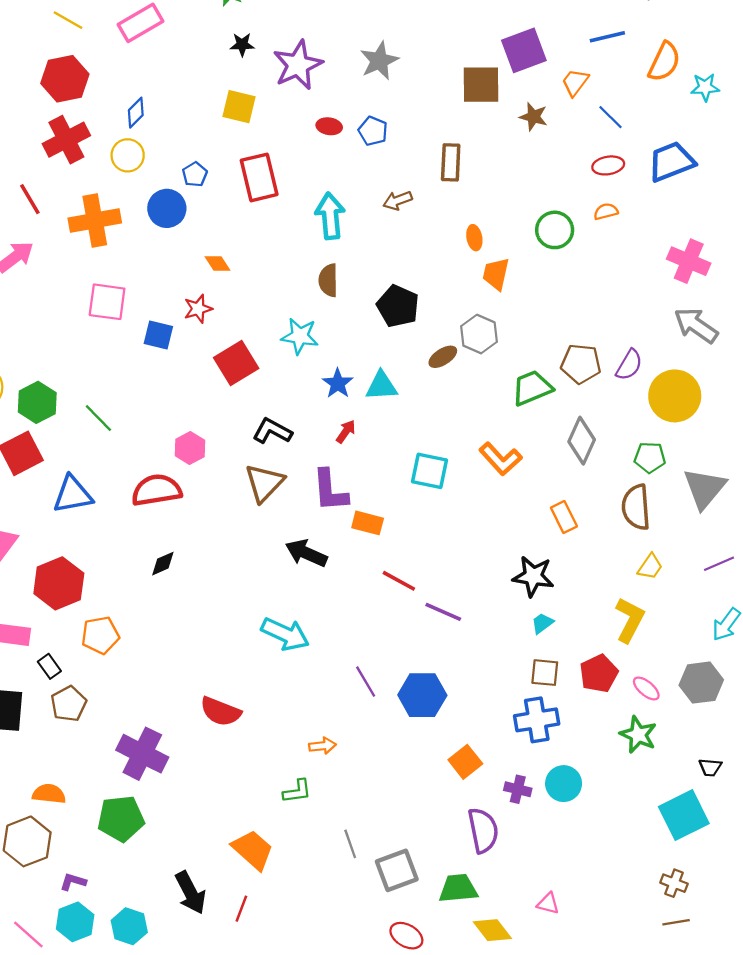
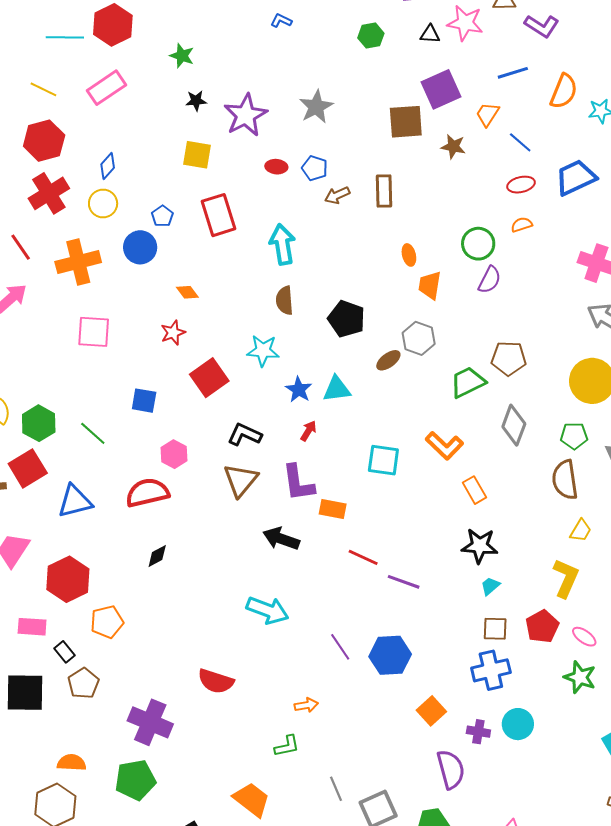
brown arrow: (398, 200) -> (337, 195), moved
blue square: (158, 335) -> (144, 401), moved
purple semicircle: (629, 365) -> (490, 280), moved
orange rectangle: (564, 517) -> (475, 490), moved

